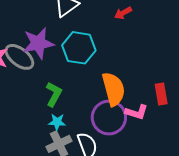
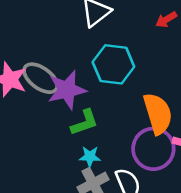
purple star: (38, 43) -> (67, 90), moved
green L-shape: (54, 94) -> (84, 122), turned 45

